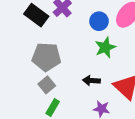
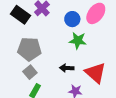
green star: (105, 47) -> (78, 41), turned 30

